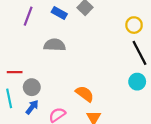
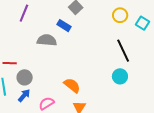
blue rectangle: (59, 13) -> (64, 26), moved
yellow circle: (134, 25) -> (120, 15), moved

